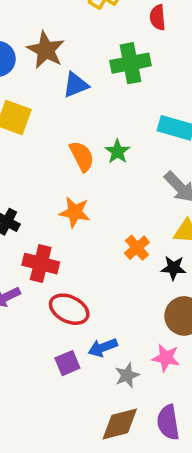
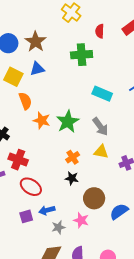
blue triangle: (76, 85) -> (37, 69), moved
green star: (117, 152) -> (68, 122), moved, size x1.6
orange semicircle: (82, 156) -> (25, 101), moved
orange star: (75, 212) -> (42, 120), moved
black star: (174, 268) -> (72, 178), moved

